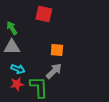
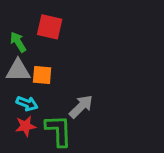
red square: (44, 14) -> (50, 27), moved
orange square: (57, 50) -> (42, 75), moved

